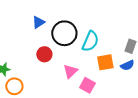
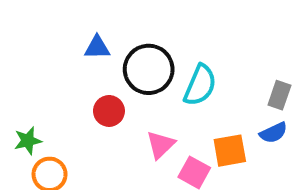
blue triangle: (38, 22) -> (97, 48), turned 32
orange square: (105, 62) -> (230, 151), moved

